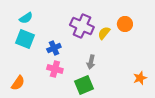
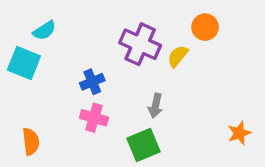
orange circle: (125, 24) -> (205, 27), moved
cyan square: (25, 39) -> (24, 63), moved
orange semicircle: (18, 83) -> (31, 142), turned -42

